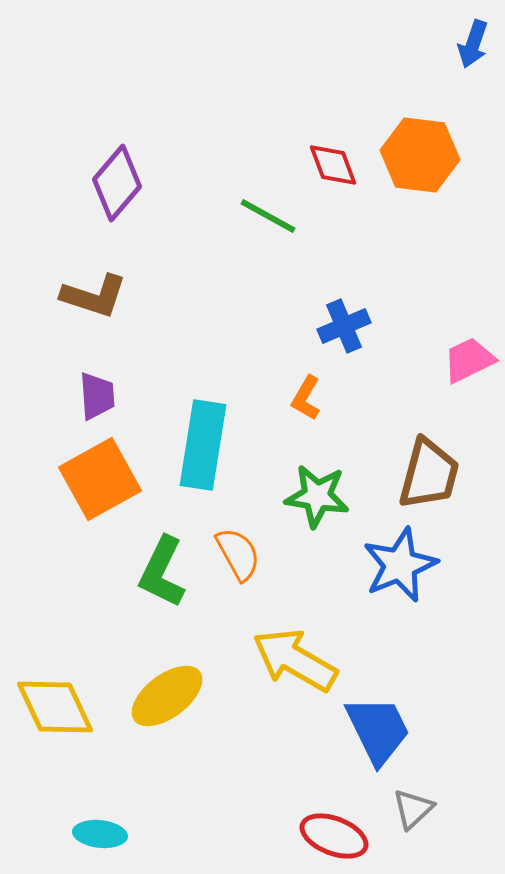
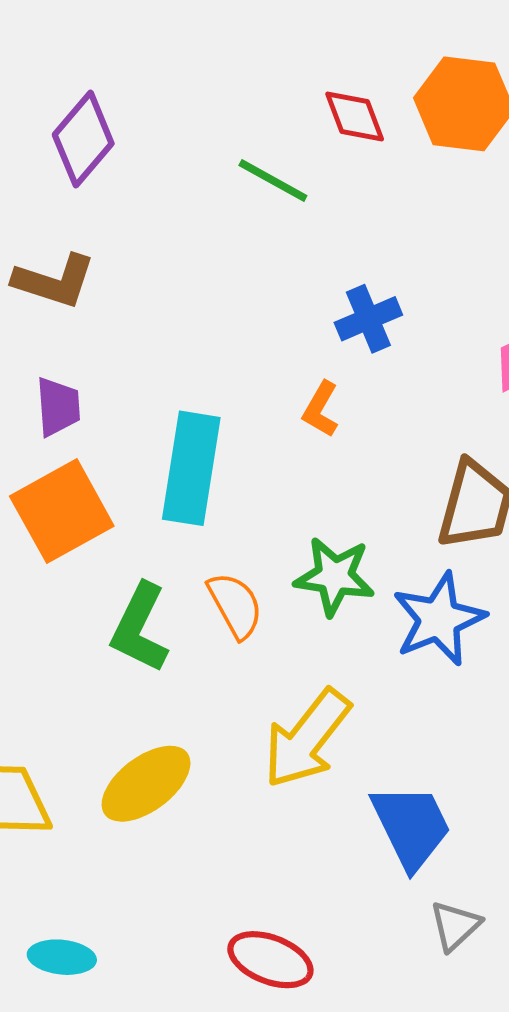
green star: (317, 496) -> (335, 576), moved
yellow arrow: (295, 660) -> (307, 738), turned -82
red ellipse: (334, 836) -> (270, 960), moved

